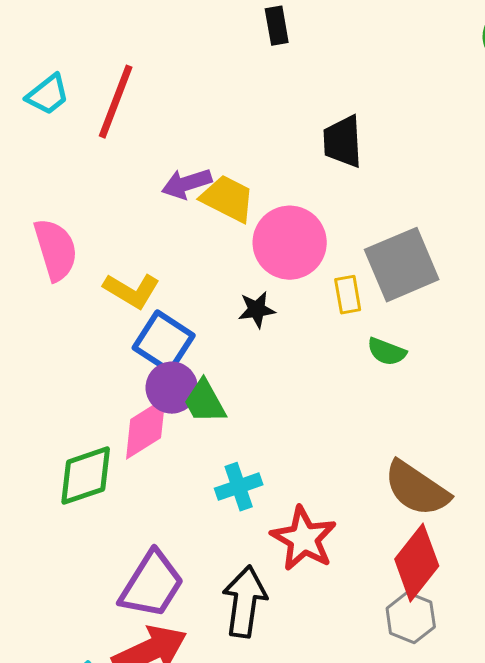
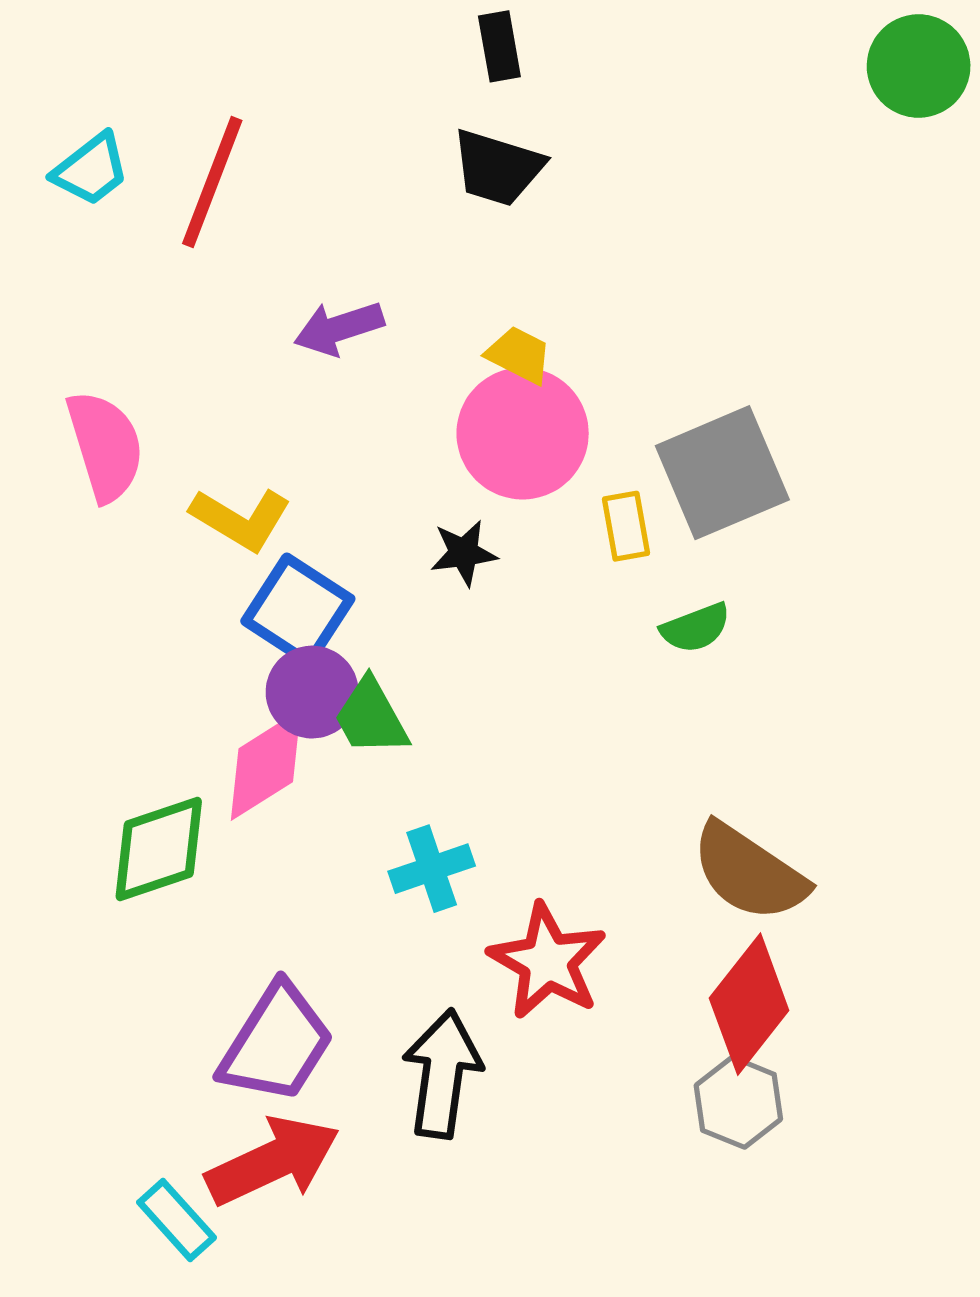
black trapezoid: (343, 142) -> (498, 168), moved, turned -70
yellow trapezoid: (228, 199) -> (519, 355), moved, size x0.7
green semicircle: (387, 352) -> (696, 628), turned -42

